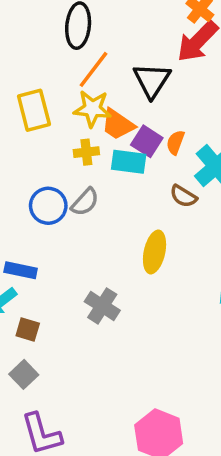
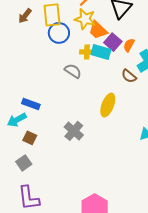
yellow cross: (86, 152) -> (87, 52), moved
gray semicircle: (85, 202) -> (73, 71), turned -108
blue circle: (48, 206) -> (59, 33), moved

